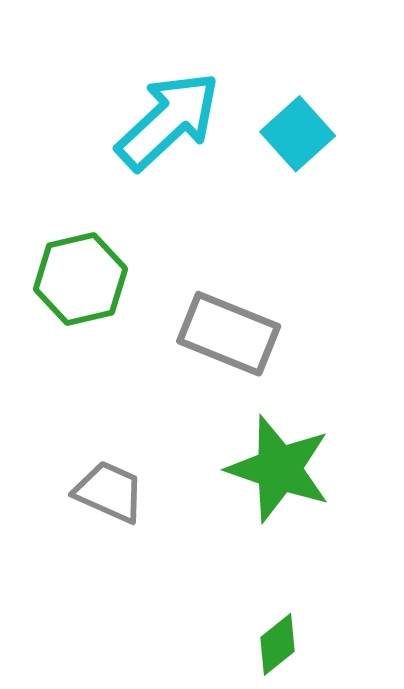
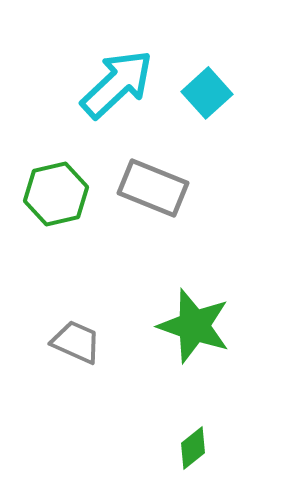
gray rectangle: (229, 334) -> (153, 188), moved

